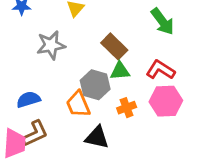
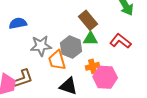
gray star: (51, 45) -> (41, 46), moved
blue semicircle: (28, 99) -> (18, 23), moved
pink hexagon: (166, 101) -> (105, 77), moved

